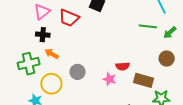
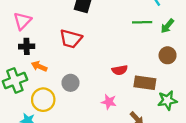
red trapezoid: (69, 18) -> (71, 39), moved
pink star: (109, 79) -> (109, 102), moved

